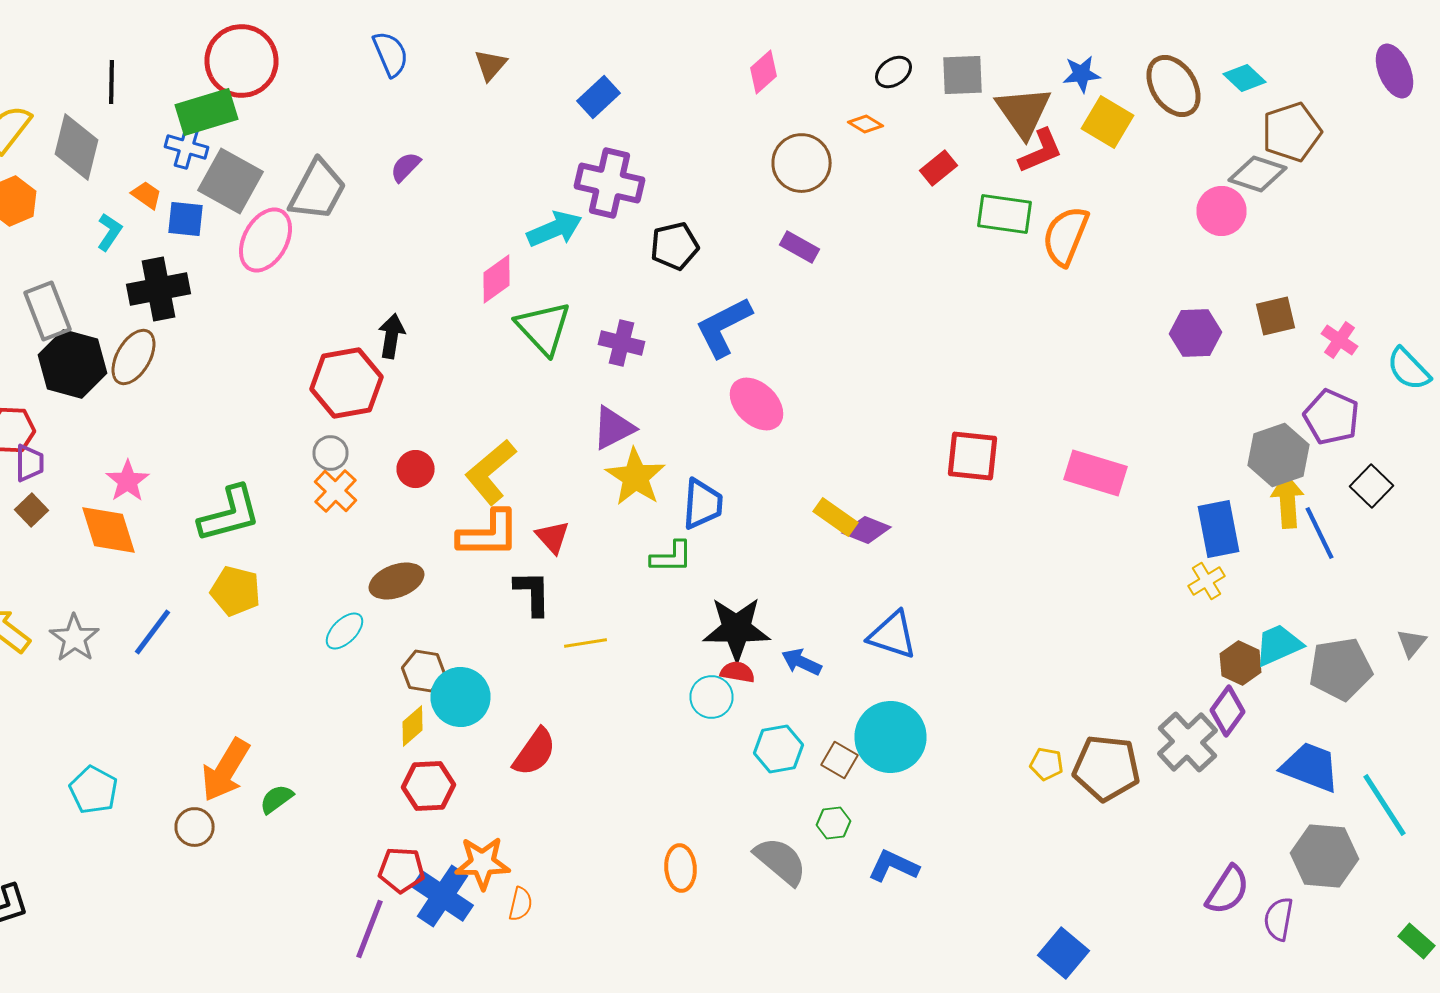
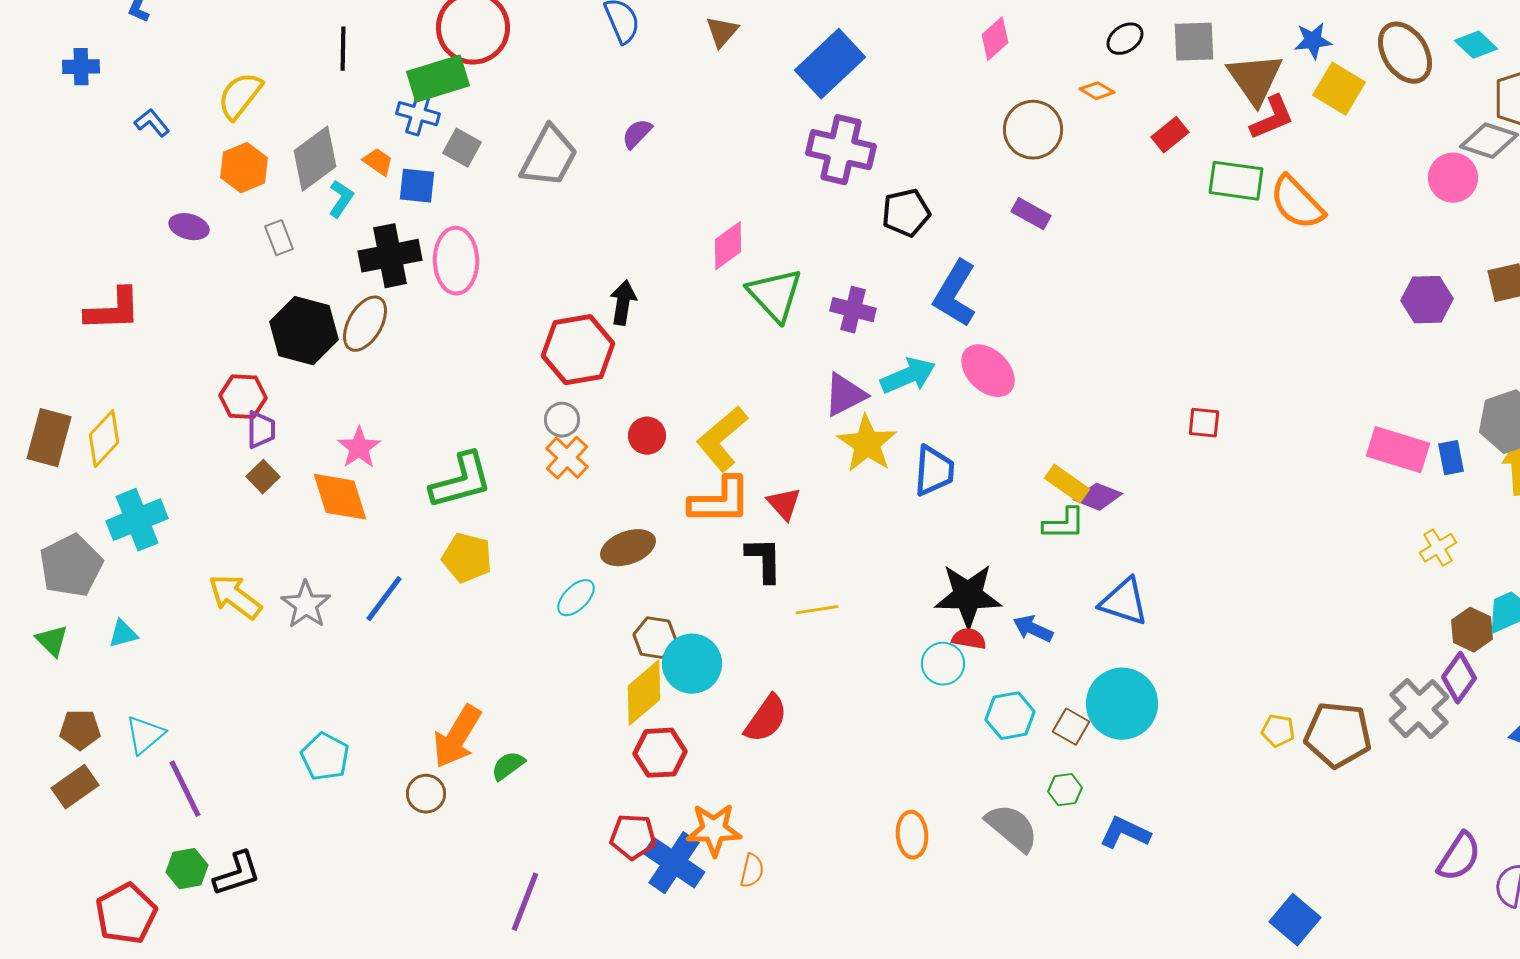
blue rectangle: (598, 97) -> (830, 64), size x1.6
gray diamond: (76, 147) -> (315, 159), moved, turned 40
gray square: (230, 181) -> (462, 148), size x0.6
cyan arrow: (554, 229) -> (908, 376), moved
orange semicircle: (1066, 236) -> (1297, 203), turned -66
pink ellipse: (266, 240) -> (456, 261), moved, turned -30
gray rectangle: (48, 311) -> (279, 238), moved, size x0.6
blue L-shape: (724, 327) -> (955, 294), turned -32
red square: (972, 456) -> (1204, 423), size x0.6
pink rectangle: (1096, 473) -> (1398, 450), moved
blue rectangle: (1218, 529) -> (1451, 458), moved, size x0.6
green L-shape: (672, 557) -> (1064, 524), moved
yellow diamond: (412, 726) -> (644, 693), size x1.6
purple line: (370, 929) -> (525, 902), moved

